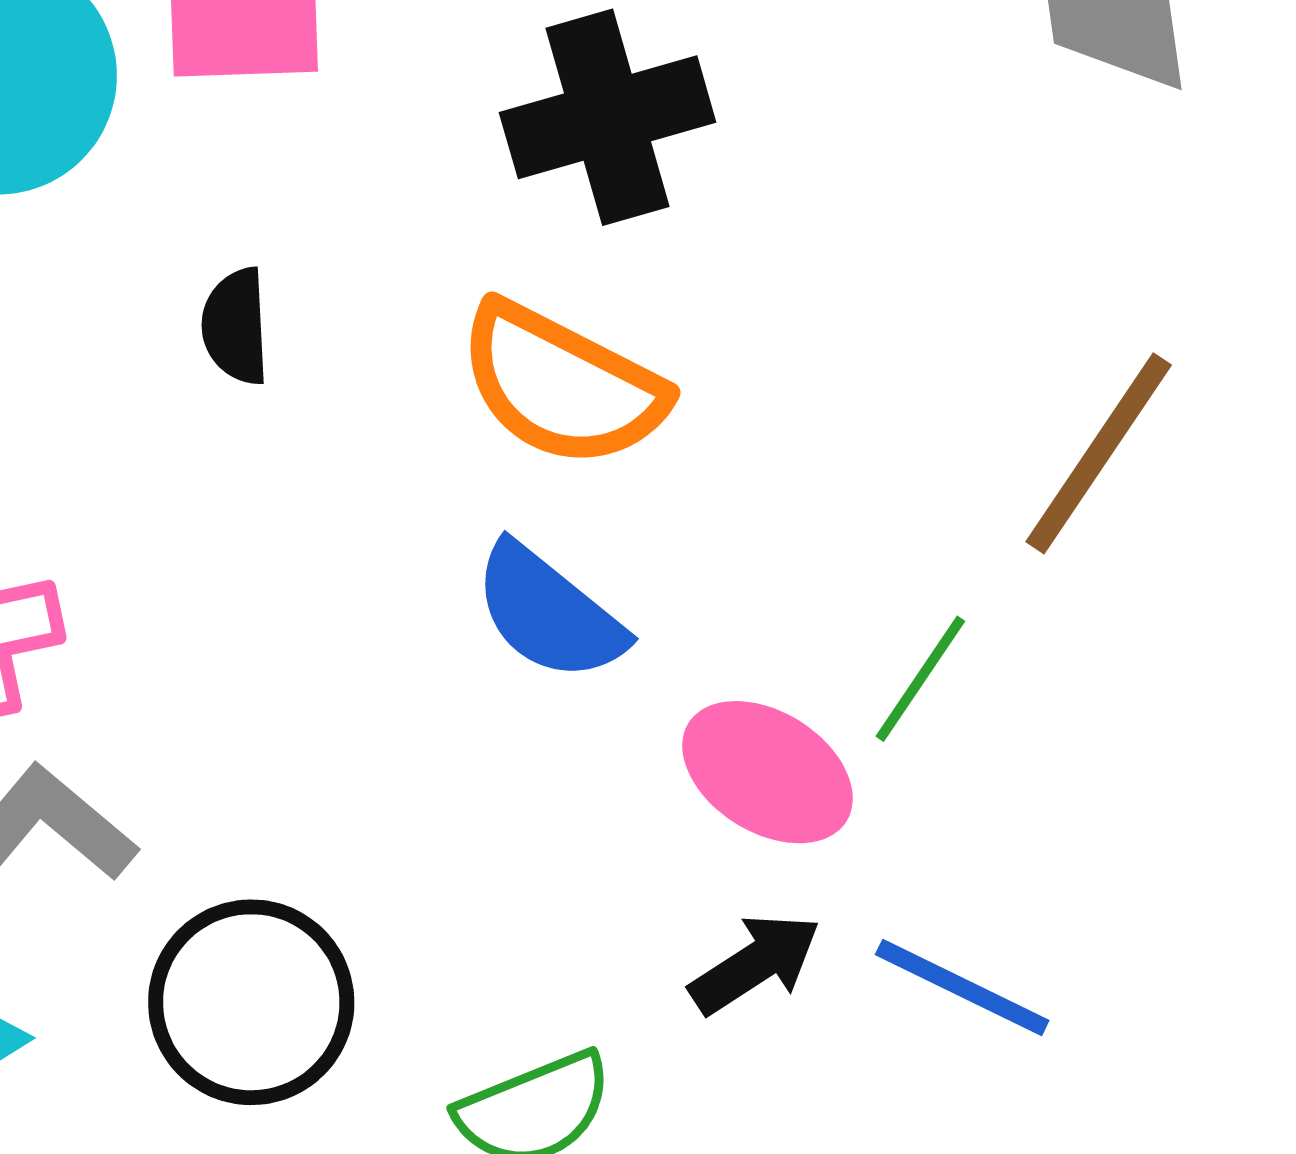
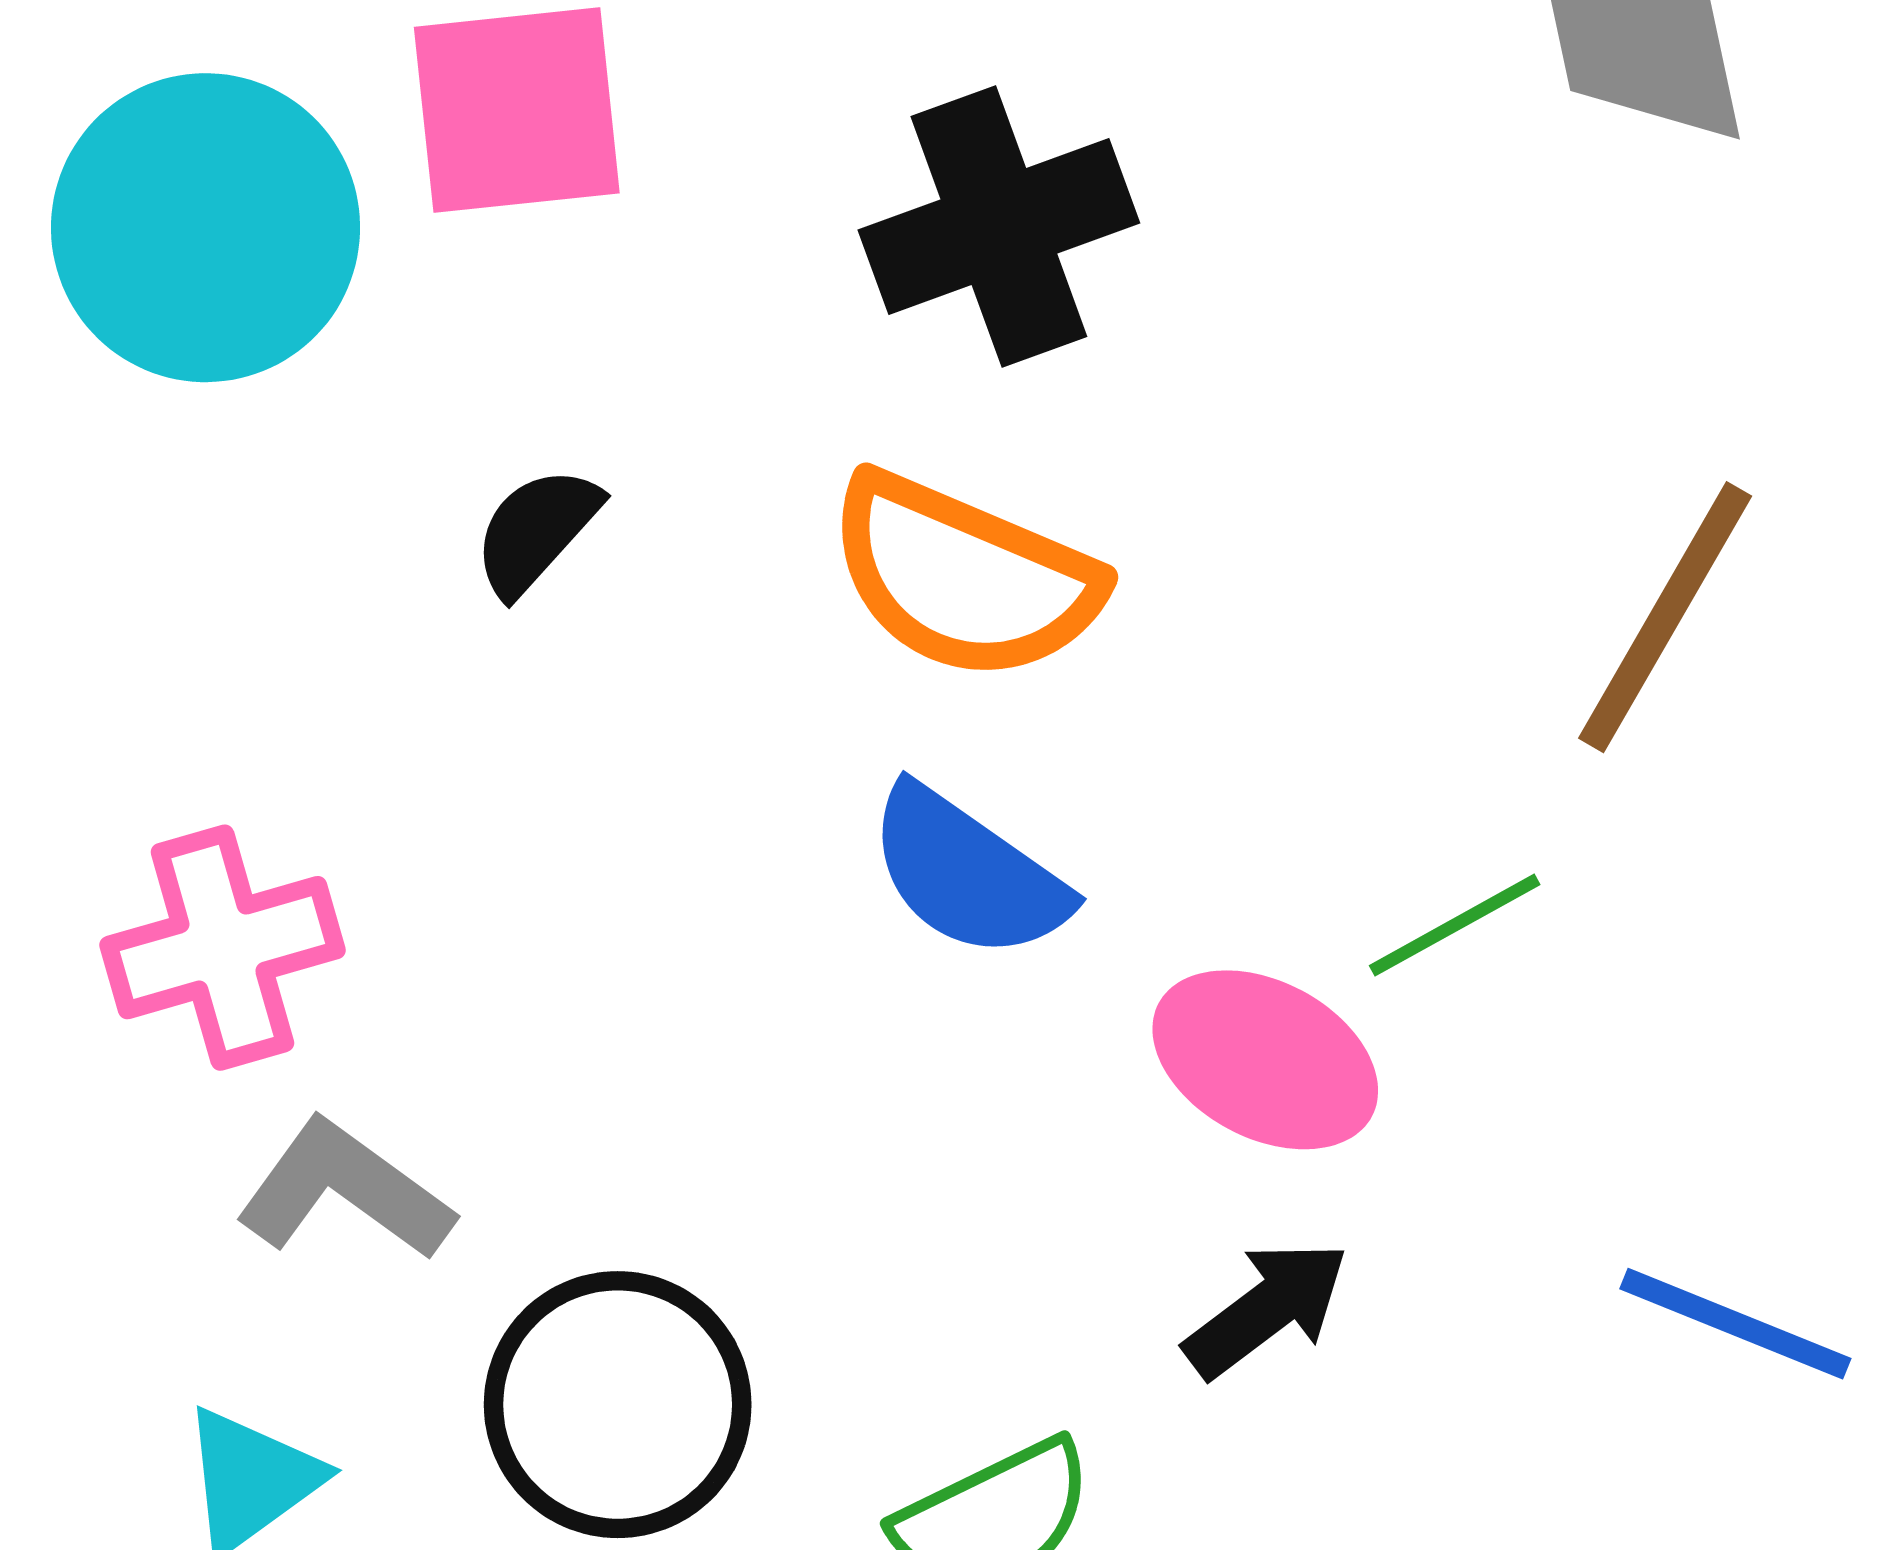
black semicircle: (236, 326) -> (536, 531), turned 49
green line: (920, 679) -> (1455, 925), turned 31
blue line: (962, 987) -> (1735, 1324), moved

